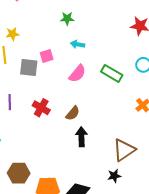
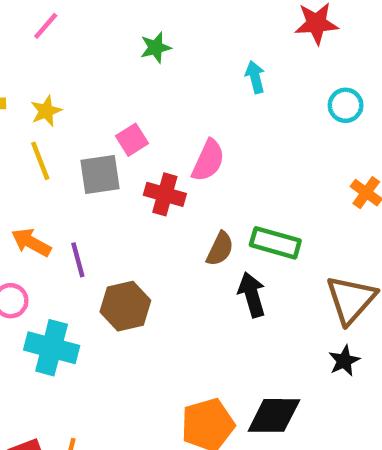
cyan arrow: (78, 44) -> (255, 77), moved, turned 80
green rectangle: (112, 73) -> (275, 243), moved
red cross: (41, 108) -> (165, 194), moved
brown hexagon: (19, 173) -> (125, 306), moved

